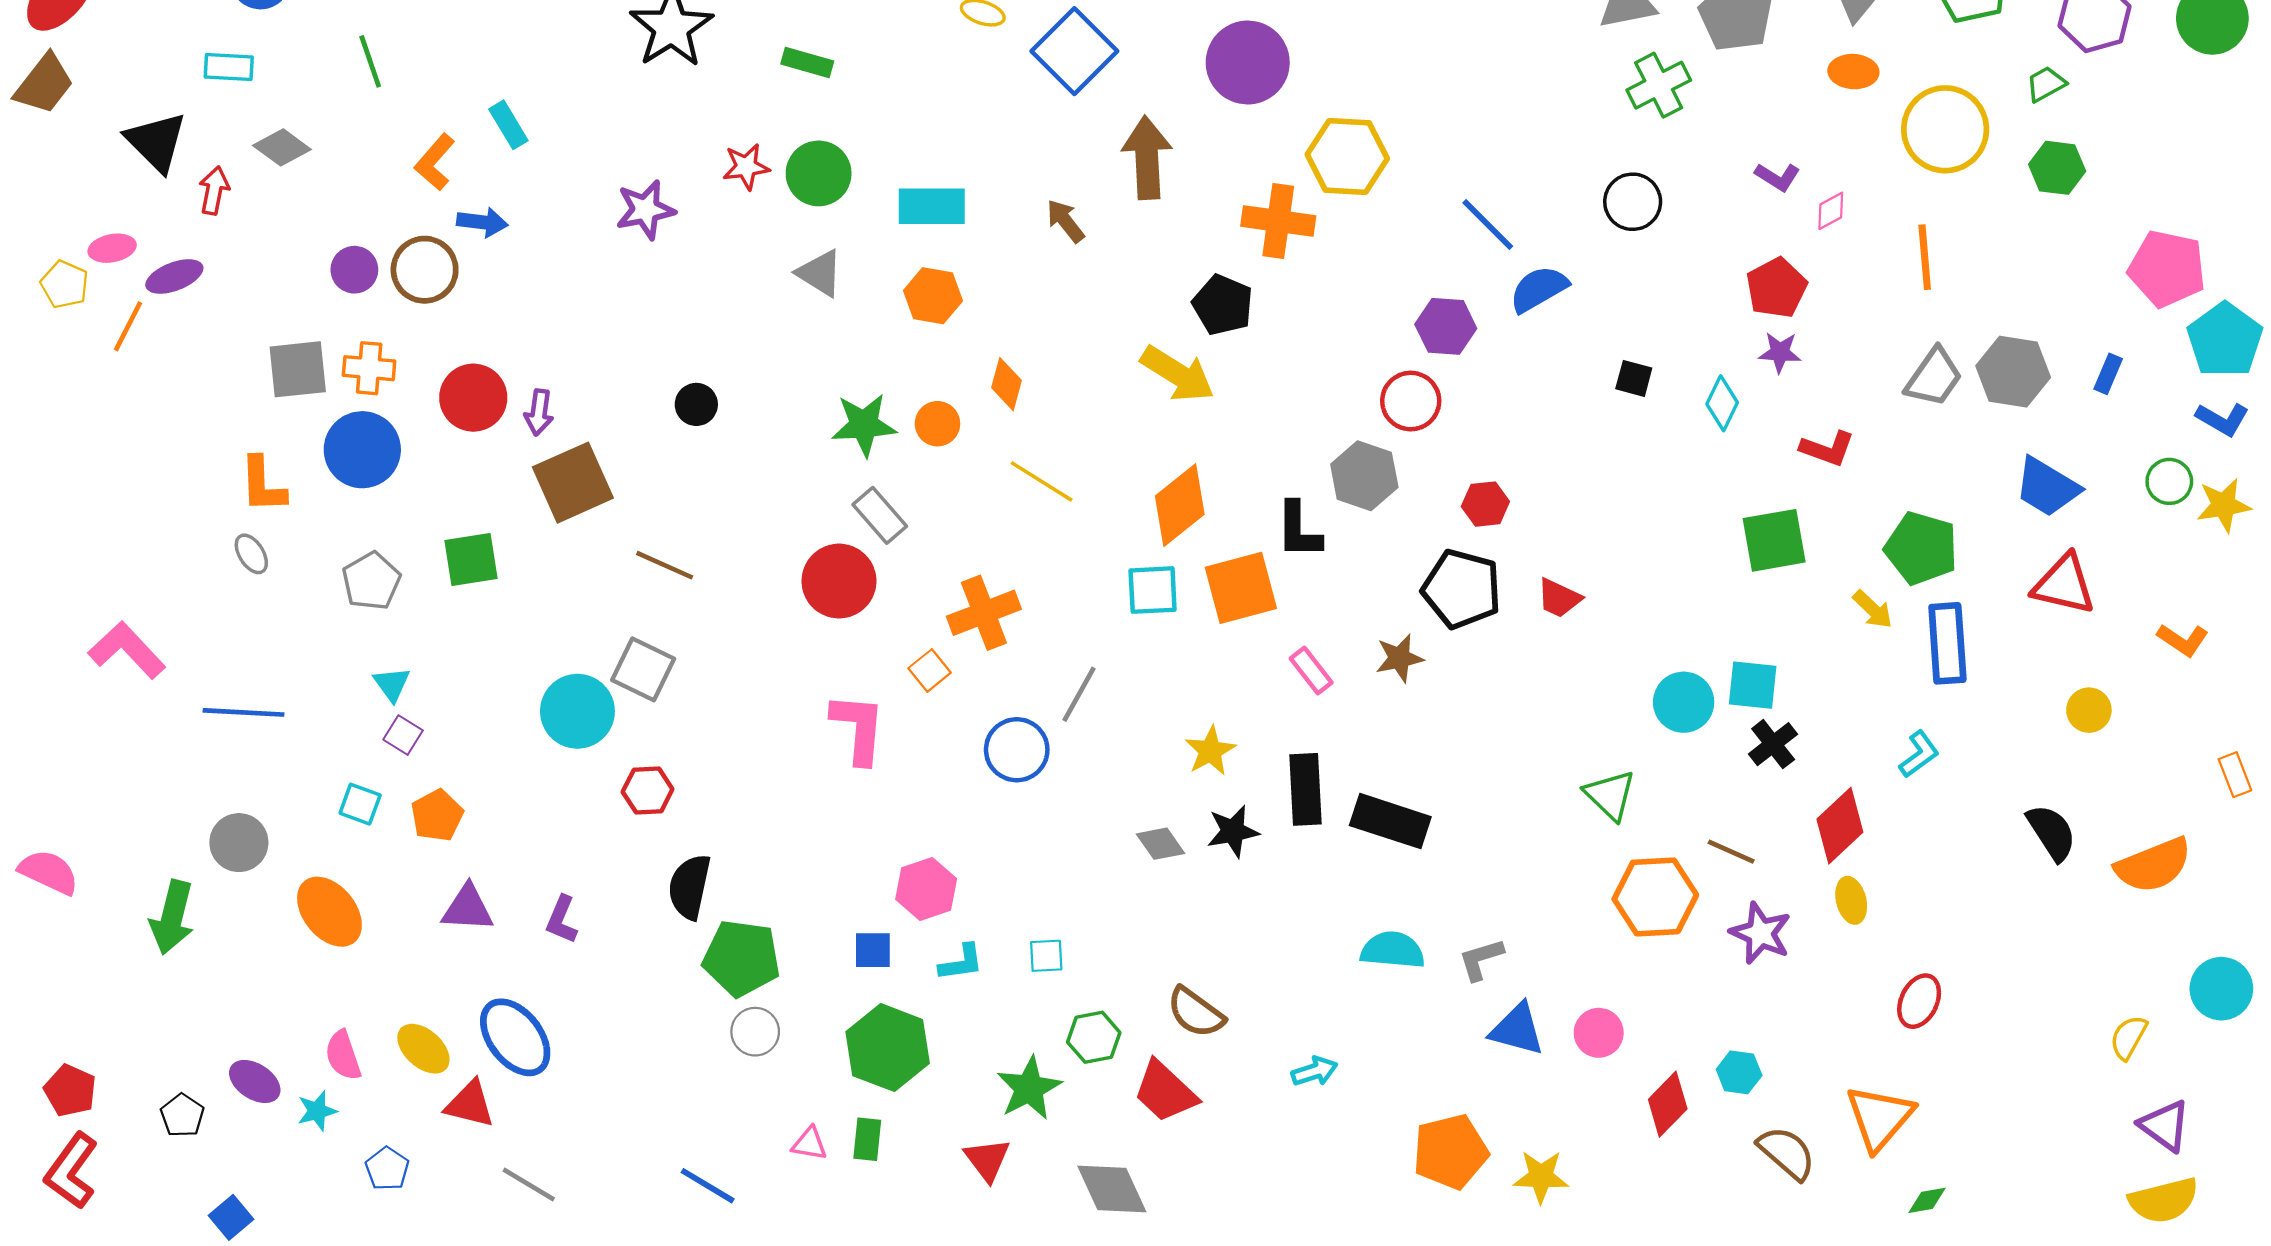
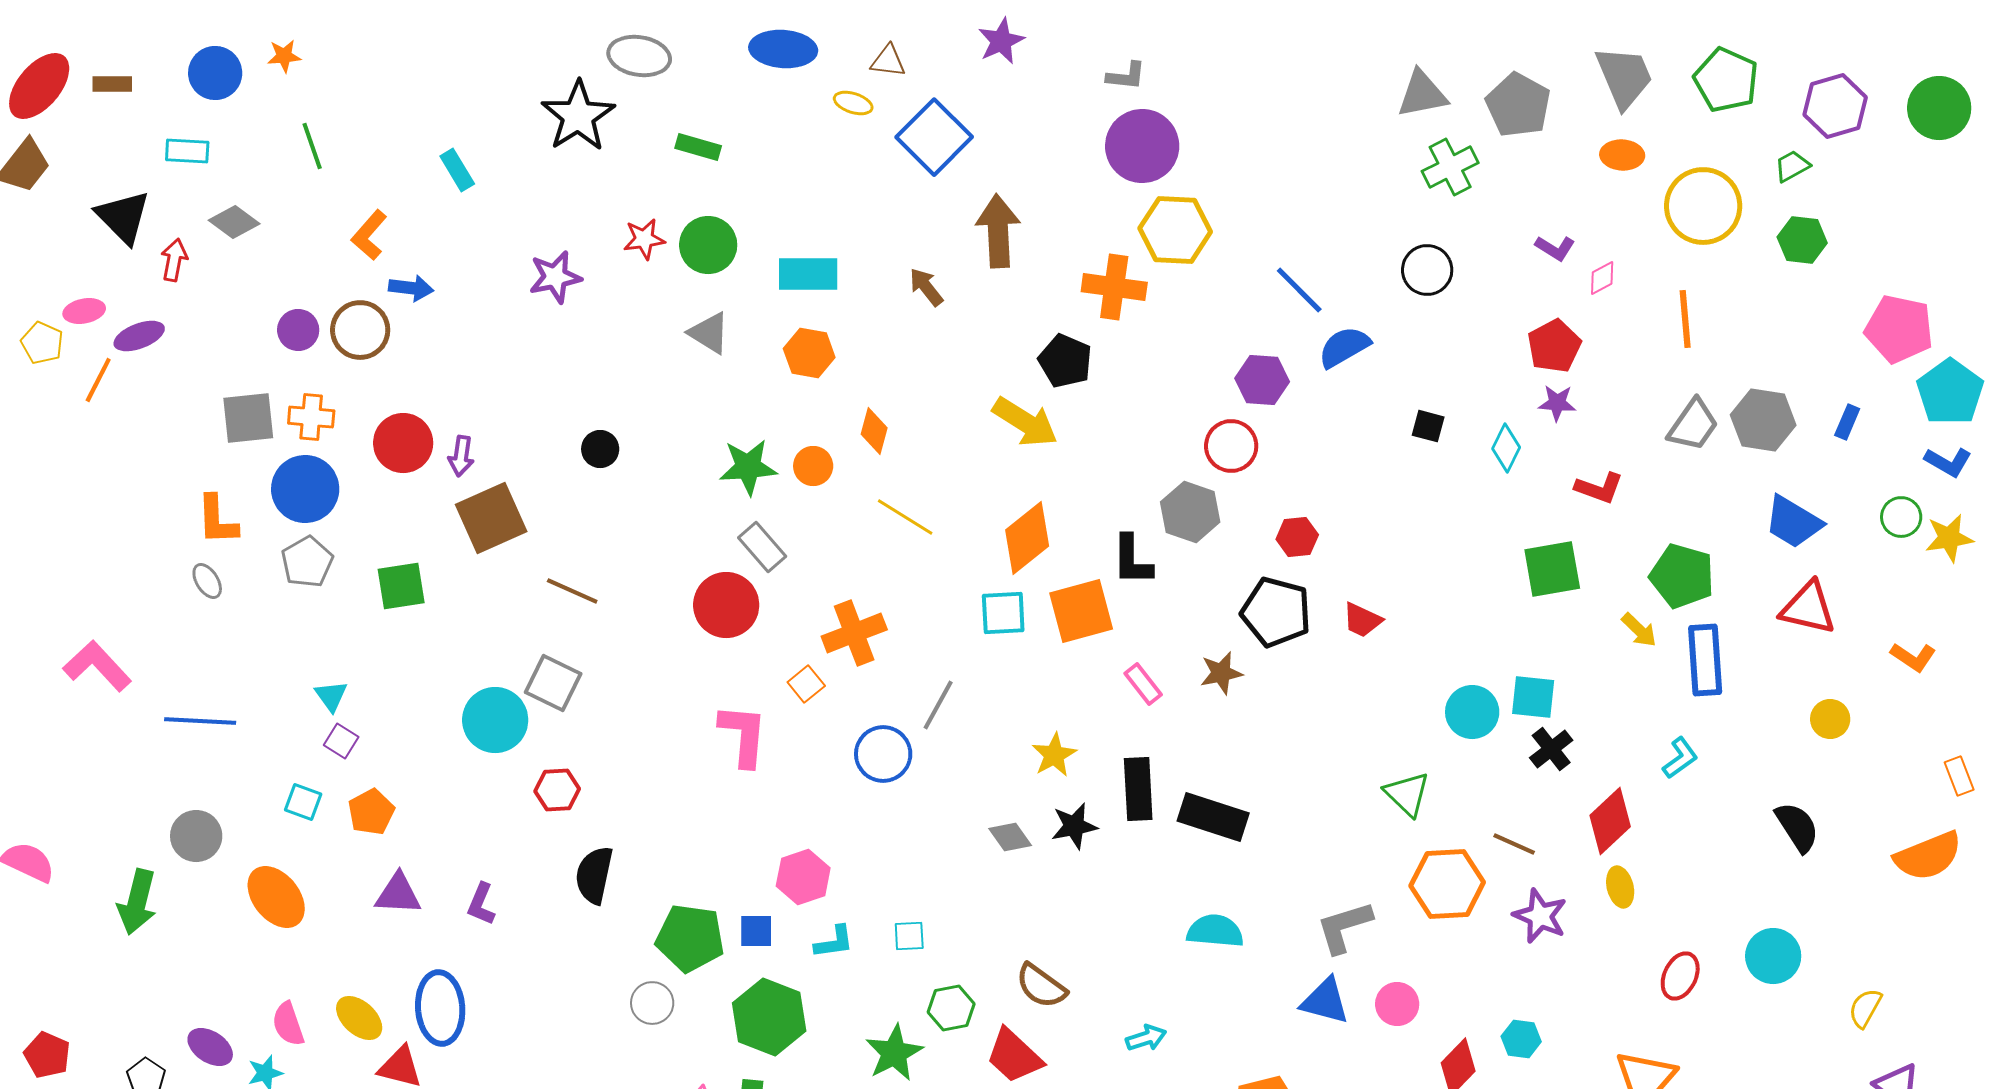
purple circle: (1248, 63) -> (1142, 146), moved
cyan rectangle: (508, 125) -> (457, 170), moved
gray pentagon: (371, 581) -> (307, 562), moved
orange semicircle: (2153, 865) -> (1928, 856), moved
green pentagon: (742, 958) -> (690, 938), moved
gray L-shape: (1481, 959) -> (1344, 927), moved, size x1.4
cyan circle: (2221, 989) -> (1773, 956), moved
blue ellipse: (515, 1037) -> (440, 1008), turned 34

